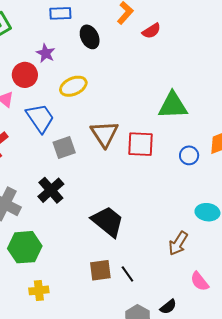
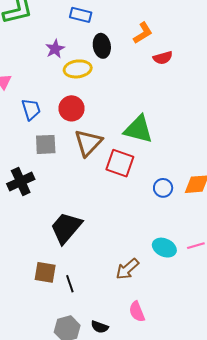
red circle: (25, 75) -> (72, 108), moved
yellow ellipse: (73, 86) -> (78, 69), moved
green triangle: (173, 105) -> (138, 129), moved
blue trapezoid: (40, 118) -> (31, 109), size x0.7
black trapezoid: (108, 221) -> (66, 228), turned -105
black semicircle: (168, 307) -> (100, 327), turned 42

